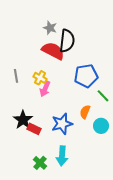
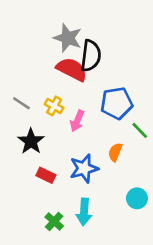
gray star: (50, 28) -> (68, 38), size x1.5
gray line: (16, 76) -> (21, 103), turned -48
pink arrow: (45, 89) -> (77, 121), moved
black star: (23, 120) -> (31, 141), moved
cyan circle: (101, 126) -> (137, 198), moved

